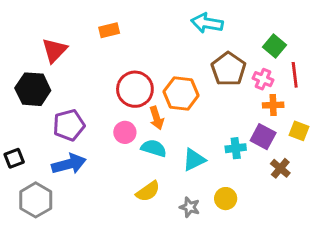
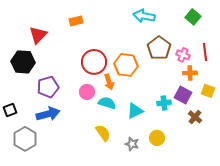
green square: (275, 46) -> (193, 17), moved
yellow semicircle: (148, 191) -> (103, 133), turned -90

